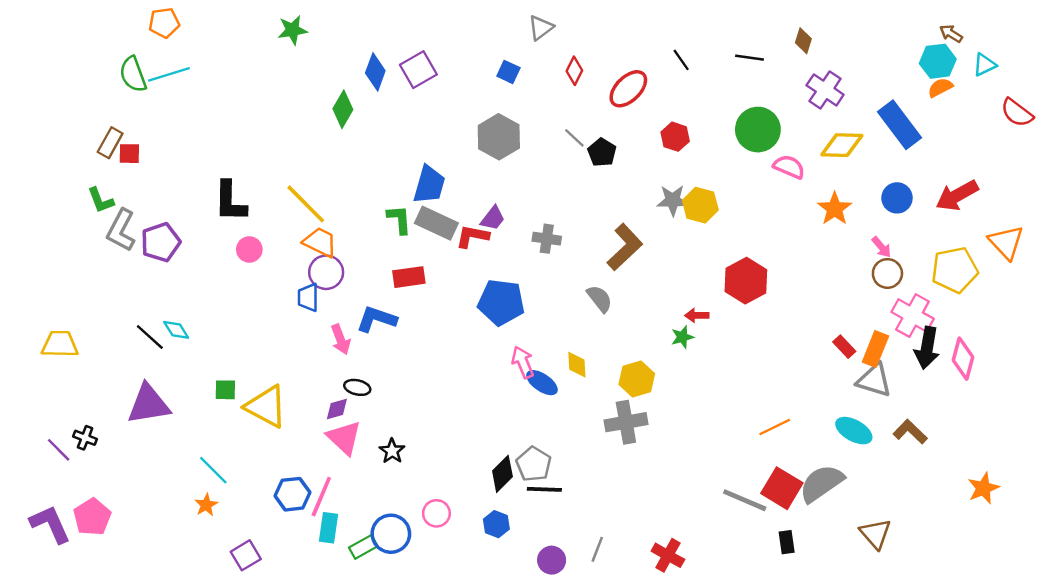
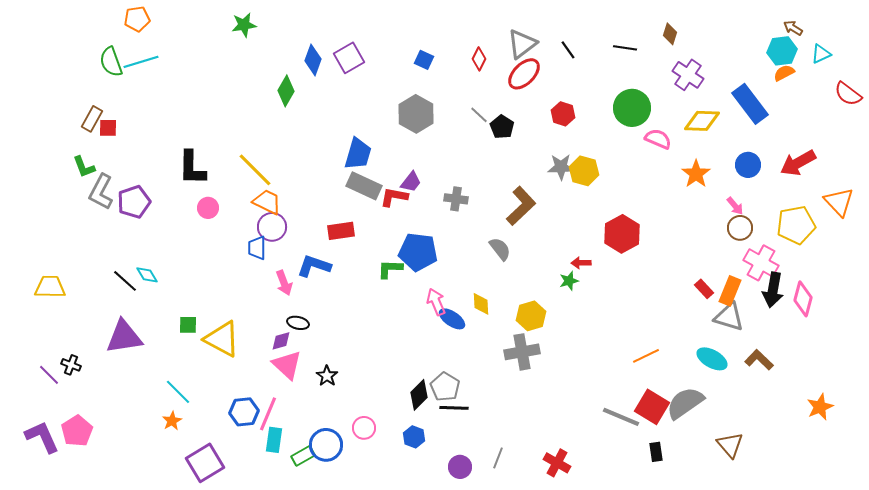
gray triangle: (541, 28) -> (522, 44), moved, size x1.4
green L-shape: (399, 219) -> (390, 269), moved, turned -84
purple square: (246, 555) -> (205, 463), size x1.5

